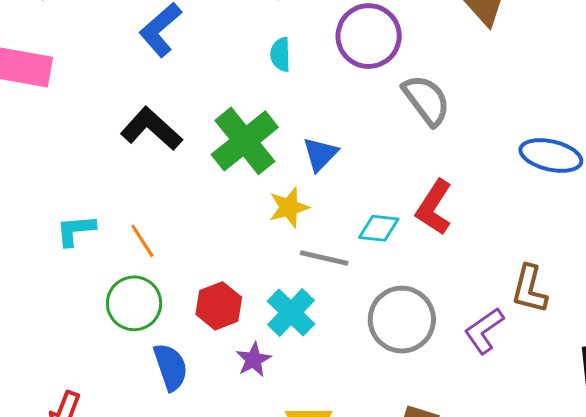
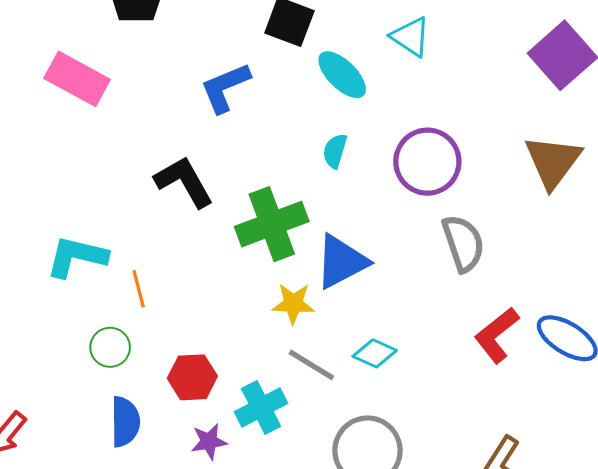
blue triangle: (320, 154) -> (341, 262), size x1.5
red L-shape: (434, 207) -> (497, 335), moved
cyan L-shape: (76, 230) -> (77, 257), size x1.4
green circle: (134, 303) -> (110, 347), size x0.7

